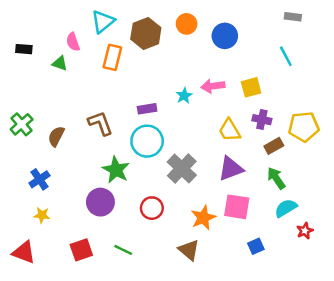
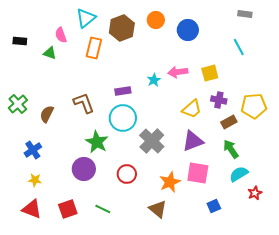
yellow trapezoid: (230, 130) -> (192, 109), turned -100
red triangle: (24, 252) -> (32, 209), moved

